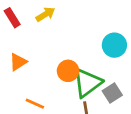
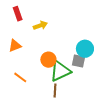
yellow arrow: (45, 14) -> (40, 25), moved
gray square: (112, 93) -> (79, 61), moved, turned 32

